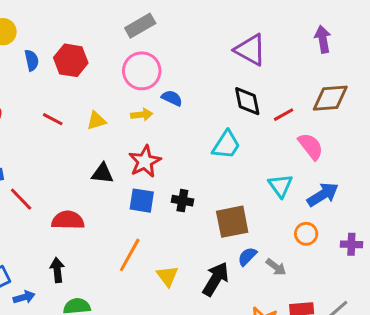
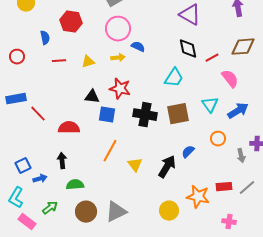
blue semicircle: (32, 60) -> (45, 38), moved
red line: (53, 119) -> (59, 61), turned -32
red star: (145, 161) -> (120, 89), turned -30
blue square: (142, 201) -> (107, 115), moved
black cross: (182, 201) -> (145, 115), size x1.6
brown square: (232, 222) -> (178, 114), moved
orange circle: (306, 234) -> (218, 139), moved
gray arrow: (276, 267) -> (241, 156), moved, turned 40

